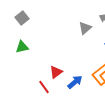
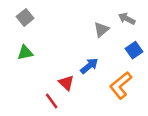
red triangle: (56, 72) -> (66, 83), turned -40
blue arrow: (75, 82) -> (89, 66), moved

